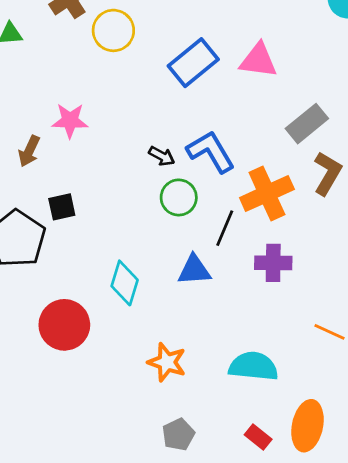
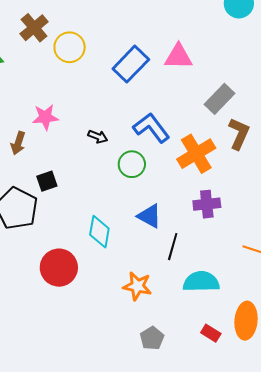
black arrow: (162, 156) -> (98, 137), moved
black line: (225, 228) -> (173, 247), moved
blue triangle: (194, 270) -> (149, 216), turned 40

